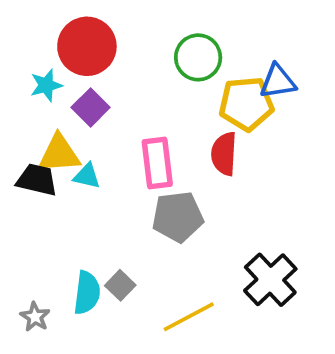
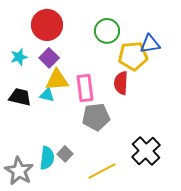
cyan star: (46, 85) -> (19, 57), moved
yellow triangle: (59, 154) -> (57, 80), moved
gray star: (35, 317) -> (19, 171), size x1.8

